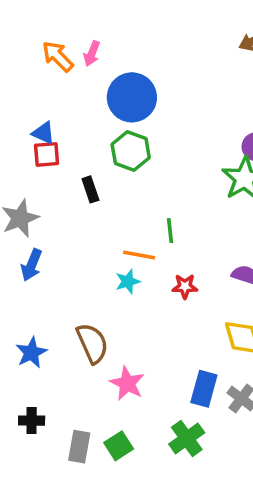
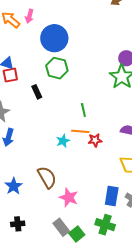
orange line: (139, 255) -> (80, 131), moved
green cross: (187, 438) -> (105, 225), turned -30
green square: (119, 446) -> (77, 234), moved
gray rectangle: (79, 447) -> (61, 227), moved, turned -42

